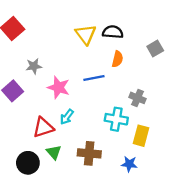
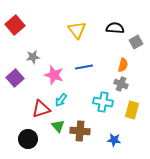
black semicircle: (113, 32) -> (115, 28), moved
orange semicircle: (117, 59) -> (123, 65), moved
yellow rectangle: (141, 136) -> (132, 110), moved
green triangle: (54, 152) -> (58, 126), moved

